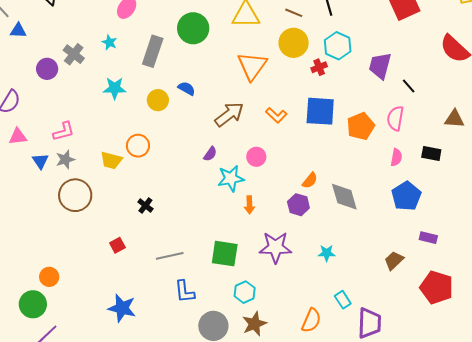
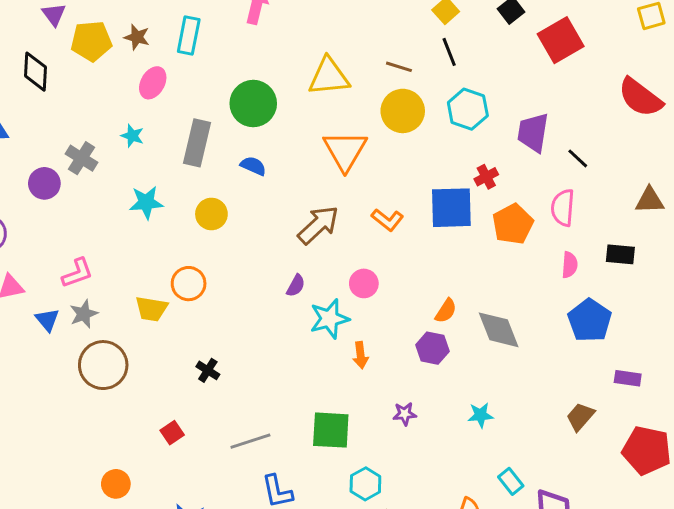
red cross: (319, 67) -> (486, 177), moved
blue semicircle: (187, 88) -> (253, 166), moved
purple star: (276, 247) -> (405, 414), size x0.5
orange circle: (49, 277) -> (116, 484), moved

